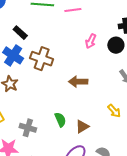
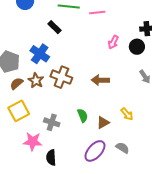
black rectangle: (20, 33) -> (55, 27), moved
brown cross: (42, 59) -> (61, 77), moved
yellow arrow: (114, 111) -> (127, 114), moved

